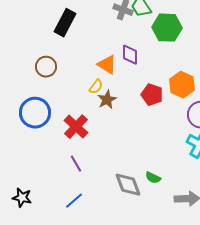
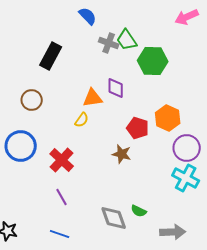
orange triangle: (107, 65) -> (93, 98), turned -40
brown star: (107, 100) -> (122, 154), moved, turned -30
blue line: (74, 201) -> (60, 234), turned 60

